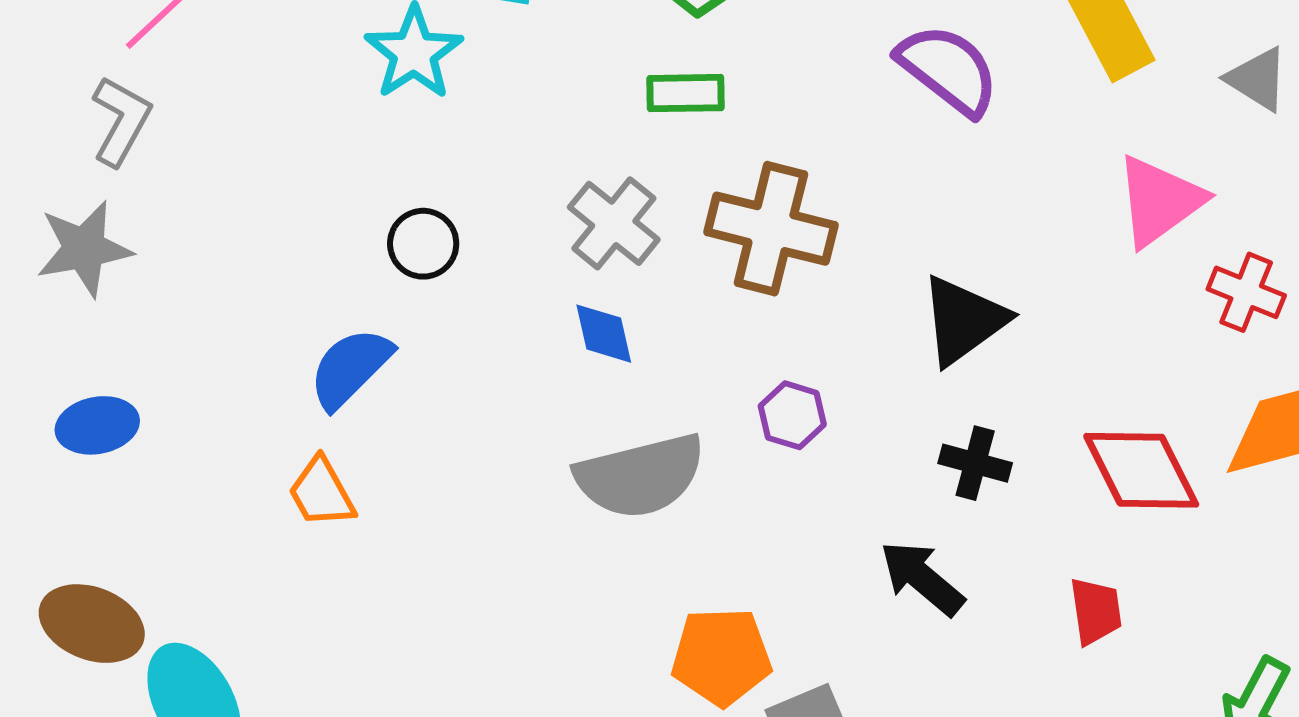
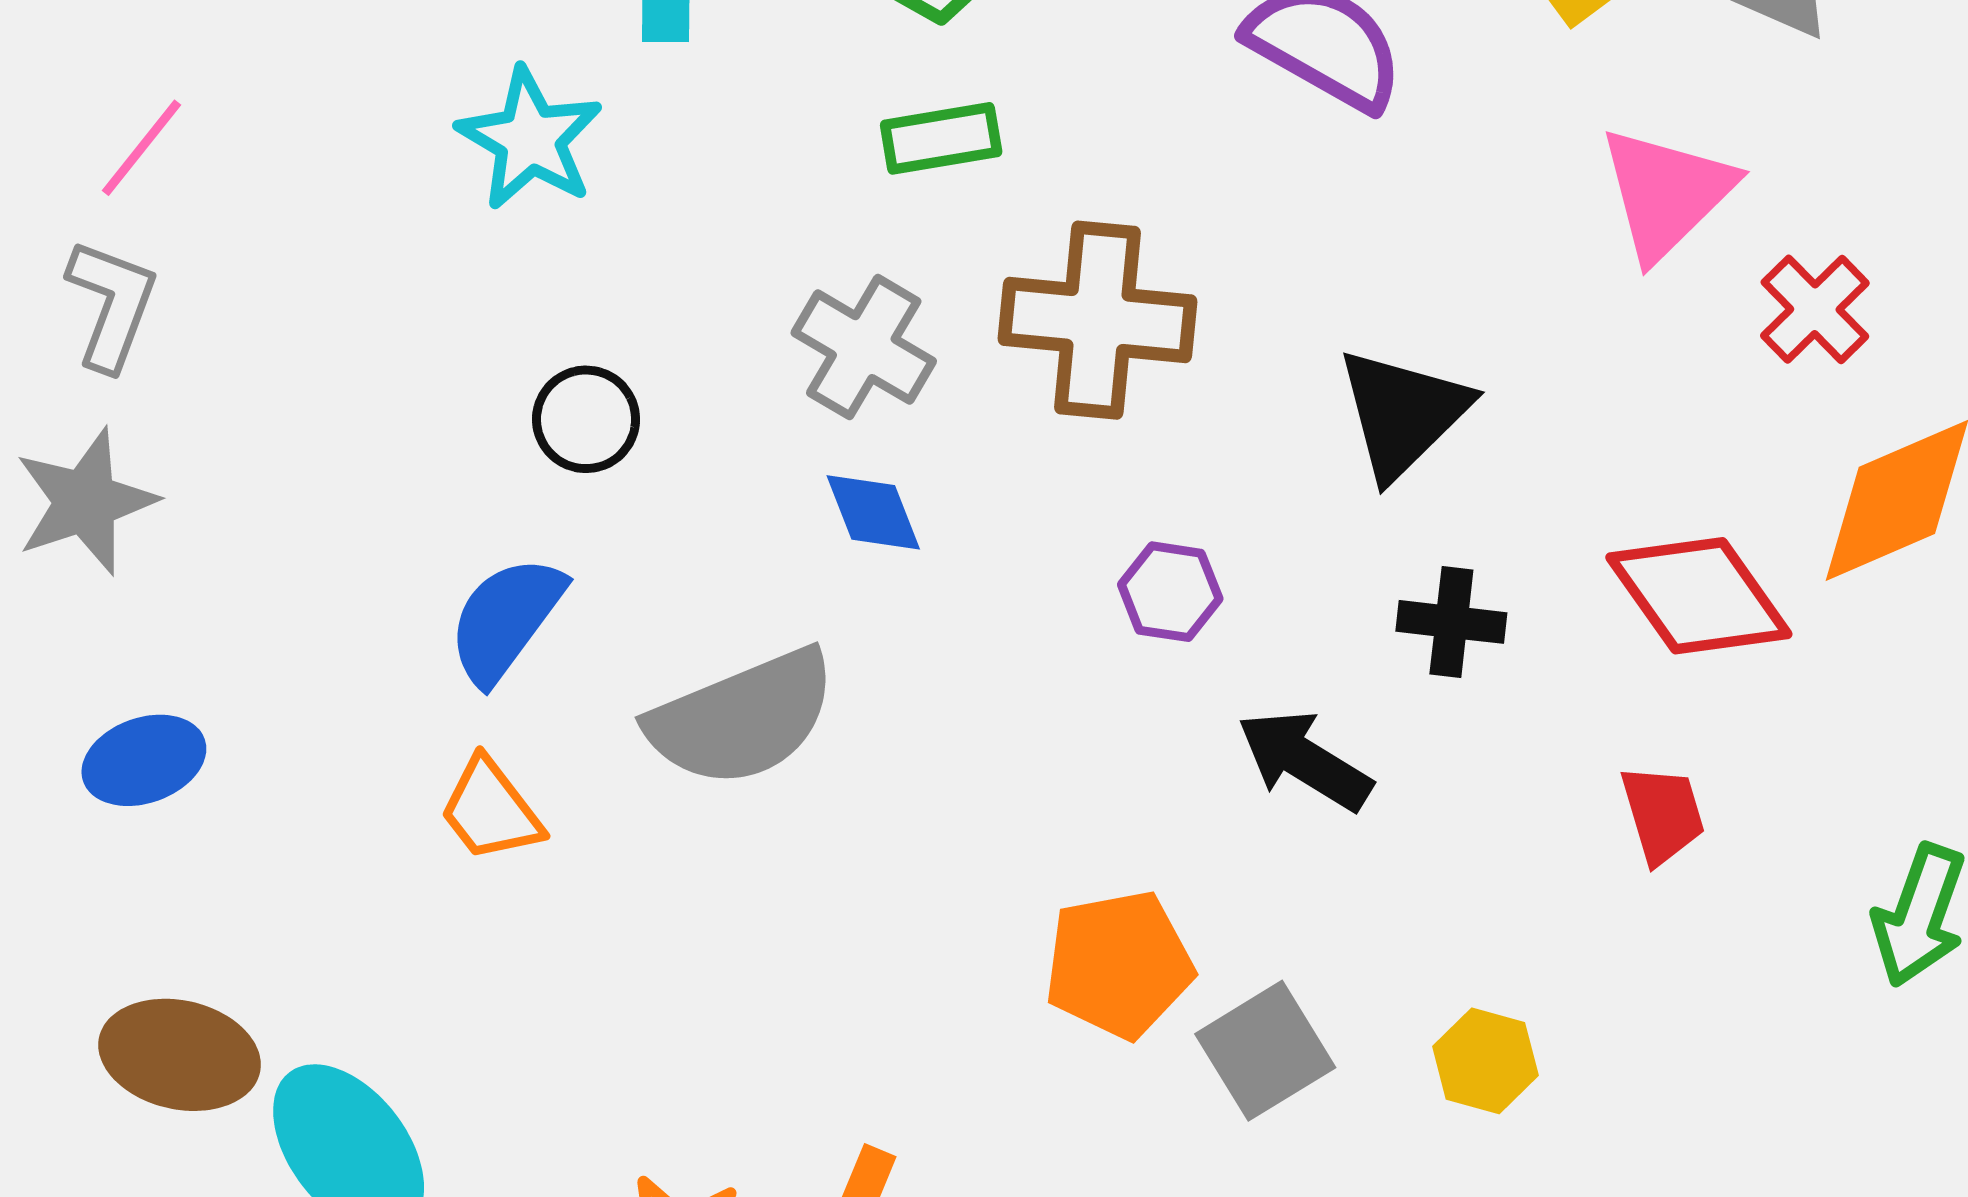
red cross: (1246, 292) -> (1815, 309), turned 32
gray semicircle: (640, 476) -> (742, 718), moved
black arrow: (922, 578) -> (1305, 760), moved

